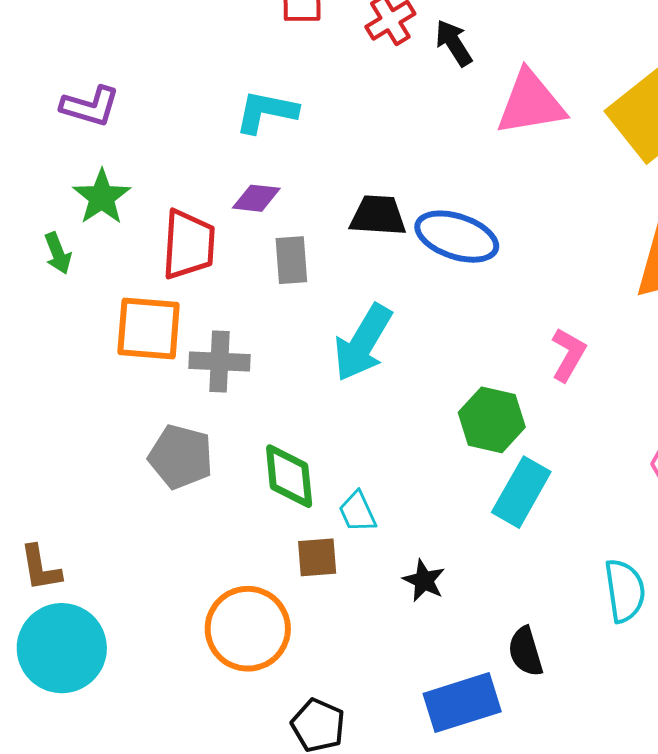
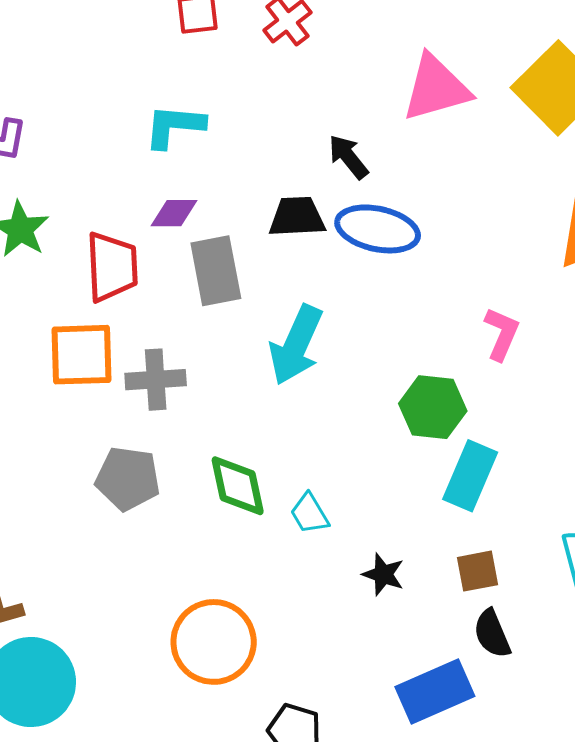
black arrow: (454, 43) -> (348, 157), moved
gray rectangle: (291, 260) -> (216, 271), size x1.4
brown square: (317, 557) -> (477, 571), moved

